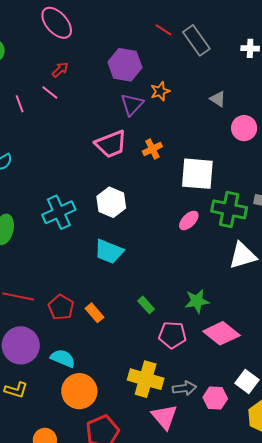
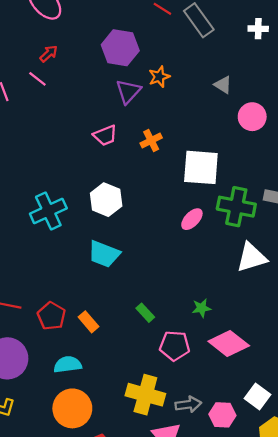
pink trapezoid: (111, 144) -> (105, 135), size x0.7
green star: (197, 301) -> (201, 308), size x0.7
cyan semicircle: (63, 358) -> (68, 364), moved, turned -30

